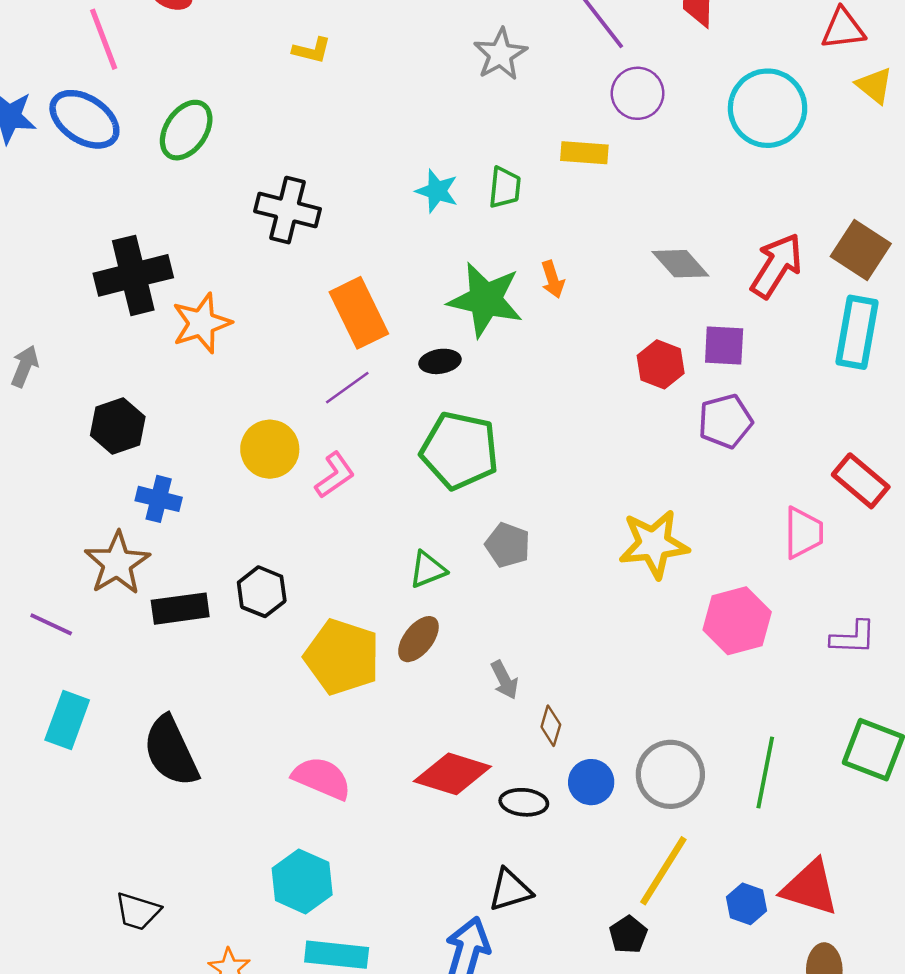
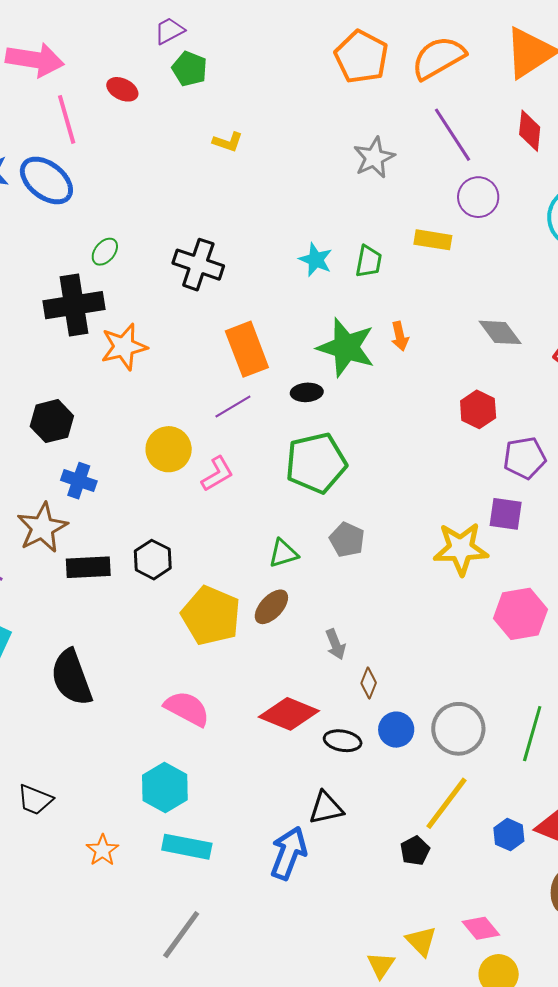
green ellipse: (186, 130) -> (105, 252), moved, size x0.6
purple square: (724, 346) -> (506, 514), moved
green pentagon: (460, 451) -> (316, 463), turned -30

